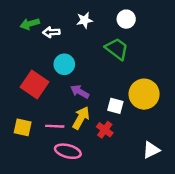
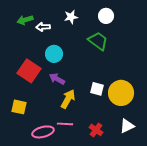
purple arrow: (80, 92) -> (57, 79), moved
yellow circle: (144, 94) -> (121, 93), moved
pink line: (55, 126) -> (65, 124), moved
red cross: (105, 130) -> (96, 130), moved
pink ellipse: (68, 151) -> (43, 132), moved, turned -30

